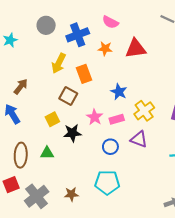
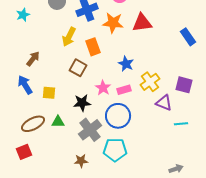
orange star: (105, 49) -> (113, 23), size x1.5
yellow square: (52, 119) -> (49, 93), moved, turned 32
purple triangle: (139, 139) -> (164, 103), moved
blue circle: (110, 147) -> (118, 116), size x1.6
brown ellipse: (21, 155) -> (33, 124), turned 60
gray cross: (37, 196) -> (90, 130), moved

